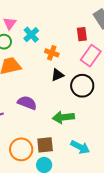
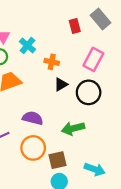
red rectangle: (82, 34) -> (75, 26), moved
cyan arrow: (80, 147) -> (95, 169), moved
orange circle: (21, 149) -> (33, 148), moved

